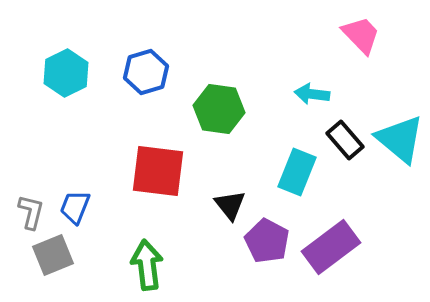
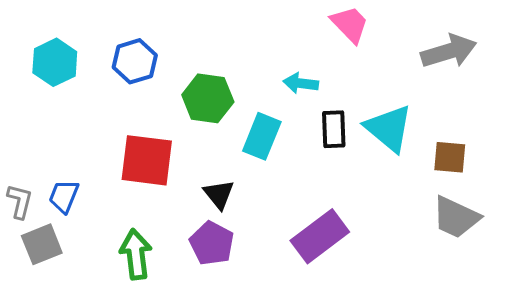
black rectangle: (345, 140) -> (334, 129), turned 39
cyan rectangle: (297, 172) -> (262, 136), moved
purple pentagon: (267, 241) -> (212, 243), moved

